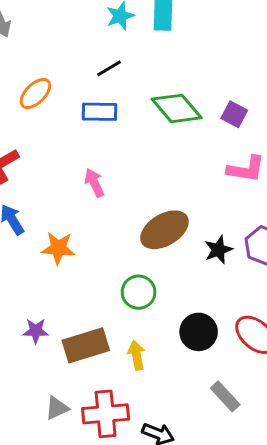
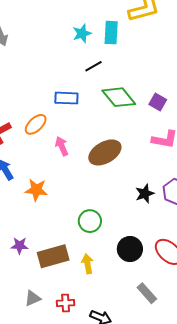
black line: (109, 68) -> (93, 66), moved
orange ellipse: (35, 94) -> (36, 124), moved
brown ellipse: (164, 230) -> (105, 152), moved
red cross: (106, 414) -> (66, 303), size x0.6

